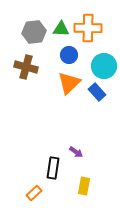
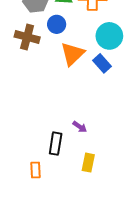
blue circle: (69, 55) -> (57, 24), moved
orange rectangle: (34, 193) -> (35, 170), turned -49

